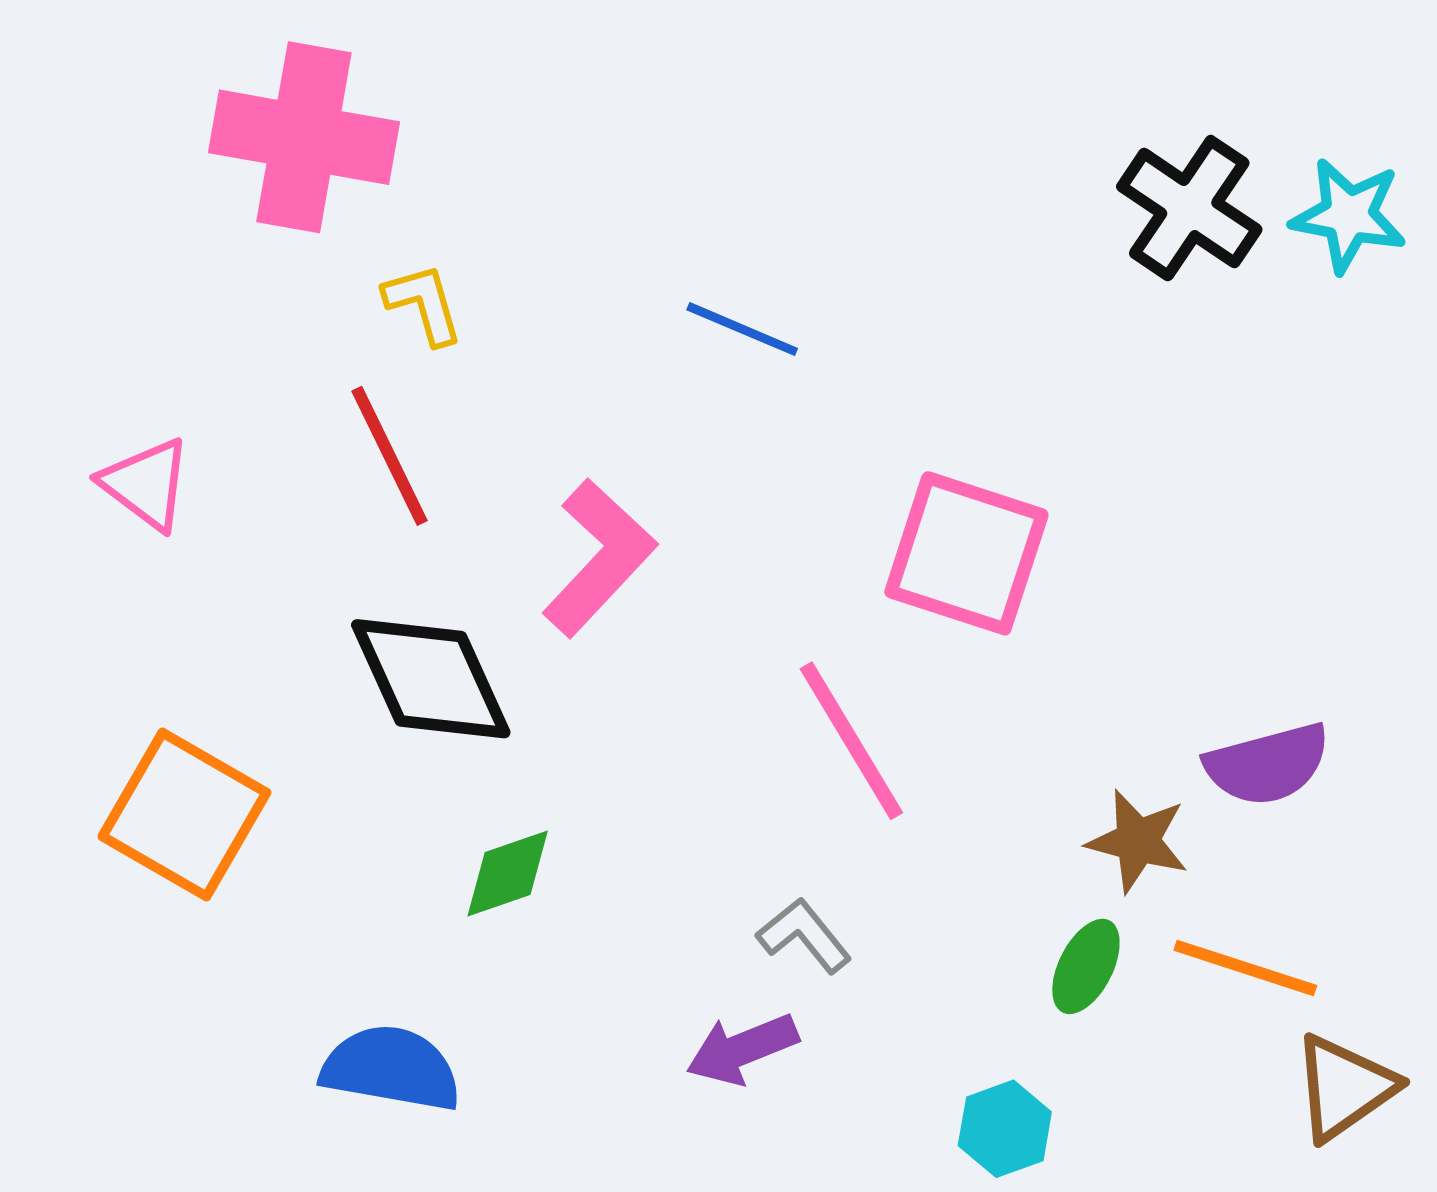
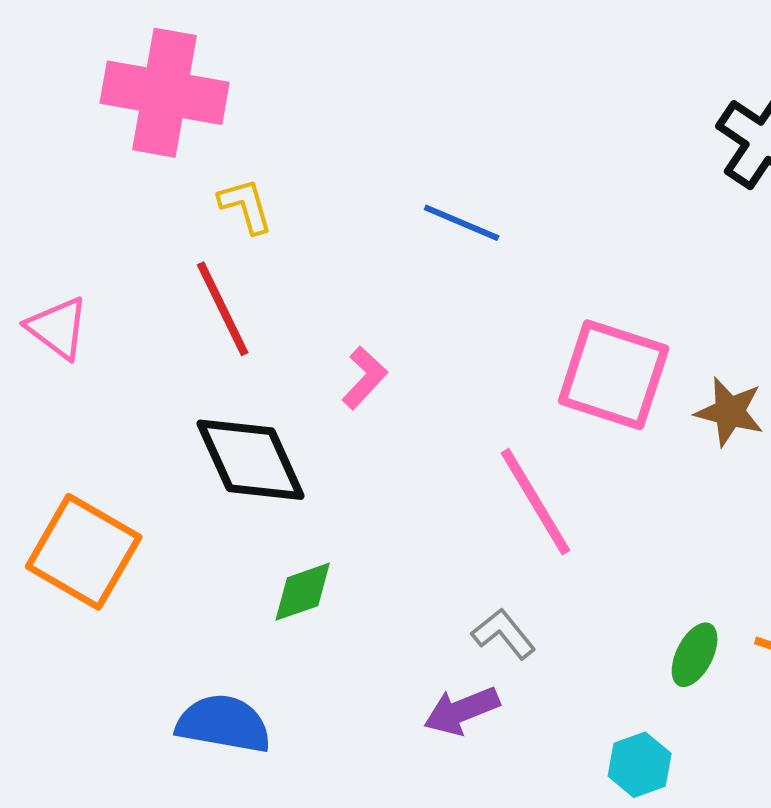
pink L-shape: (599, 558) -> (365, 378), size x0.6
brown star: (1138, 841) -> (730, 412), moved

